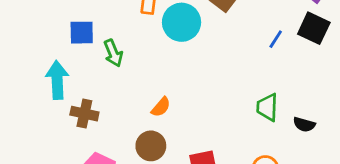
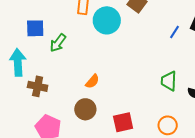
green arrow: (113, 53) -> (58, 43), turned 60

